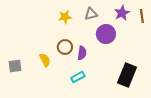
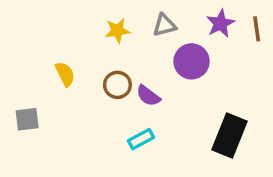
purple semicircle: (82, 53) -> (148, 96), turned 120
yellow semicircle: (45, 60) -> (65, 74), moved

